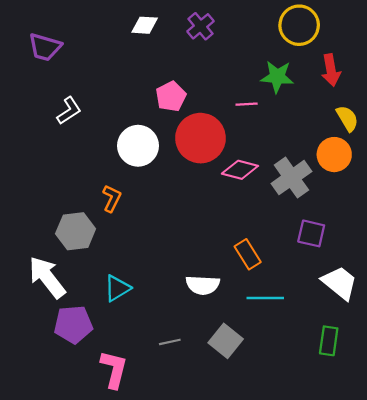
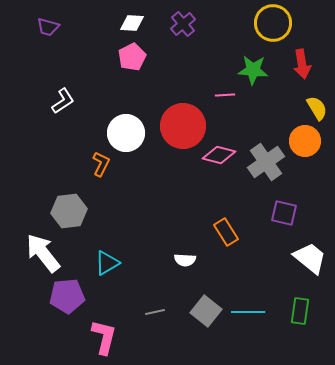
purple trapezoid: (45, 47) -> (48, 27), moved, size x0.7
pink pentagon: (171, 96) -> (132, 57), moved
orange L-shape: (112, 198) -> (101, 164), moved
white semicircle: (203, 285) -> (185, 260), size x0.7
cyan line: (265, 298) -> (248, 312), moved

